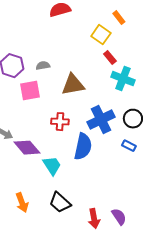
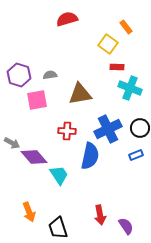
red rectangle: (110, 58) -> (117, 67), turned -48
blue rectangle: (129, 146) -> (136, 155), turned -48
black trapezoid: (60, 203) -> (58, 228), moved, turned 30
red arrow: (94, 219) -> (100, 215), moved

